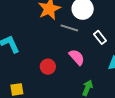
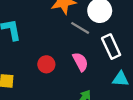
white rectangle: (100, 37) -> (111, 47), size x1.5

